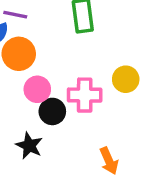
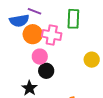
pink cross: (85, 95) -> (52, 35), moved

